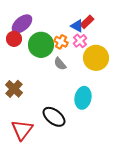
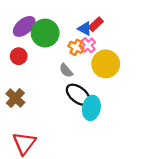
red circle: (14, 39) -> (19, 56), moved
orange cross: (61, 42) -> (76, 47), moved
green circle: (41, 45) -> (45, 33), moved
black ellipse: (54, 117) -> (78, 95), moved

